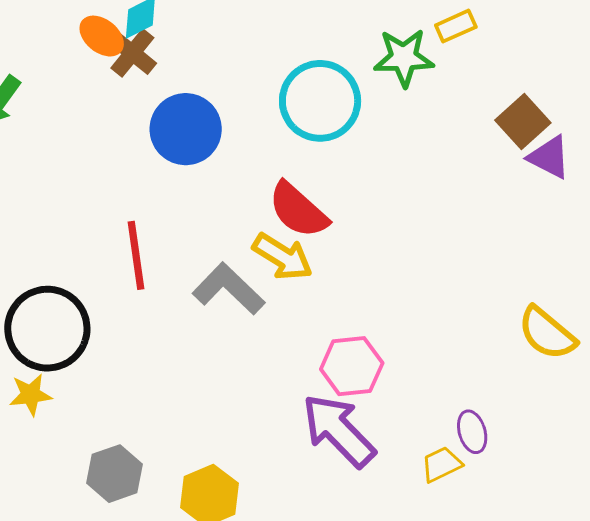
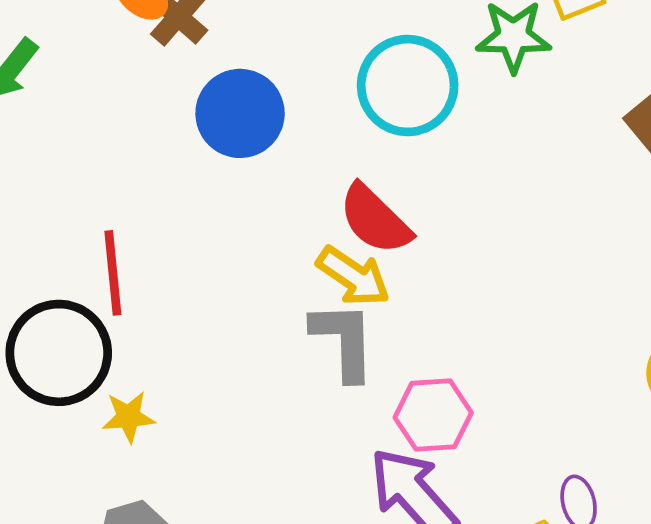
red line: (136, 255) -> (113, 273), moved
gray L-shape: (229, 289) -> (344, 341), moved, turned 42
yellow star: (31, 395) -> (129, 417), moved

